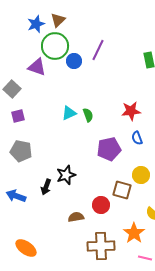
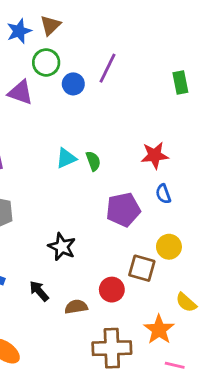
green circle: (55, 46) -> (46, 62), size x0.7
black star: (66, 175) -> (62, 247), turned -30
black arrow: (46, 187) -> (39, 291), moved, turned 119

